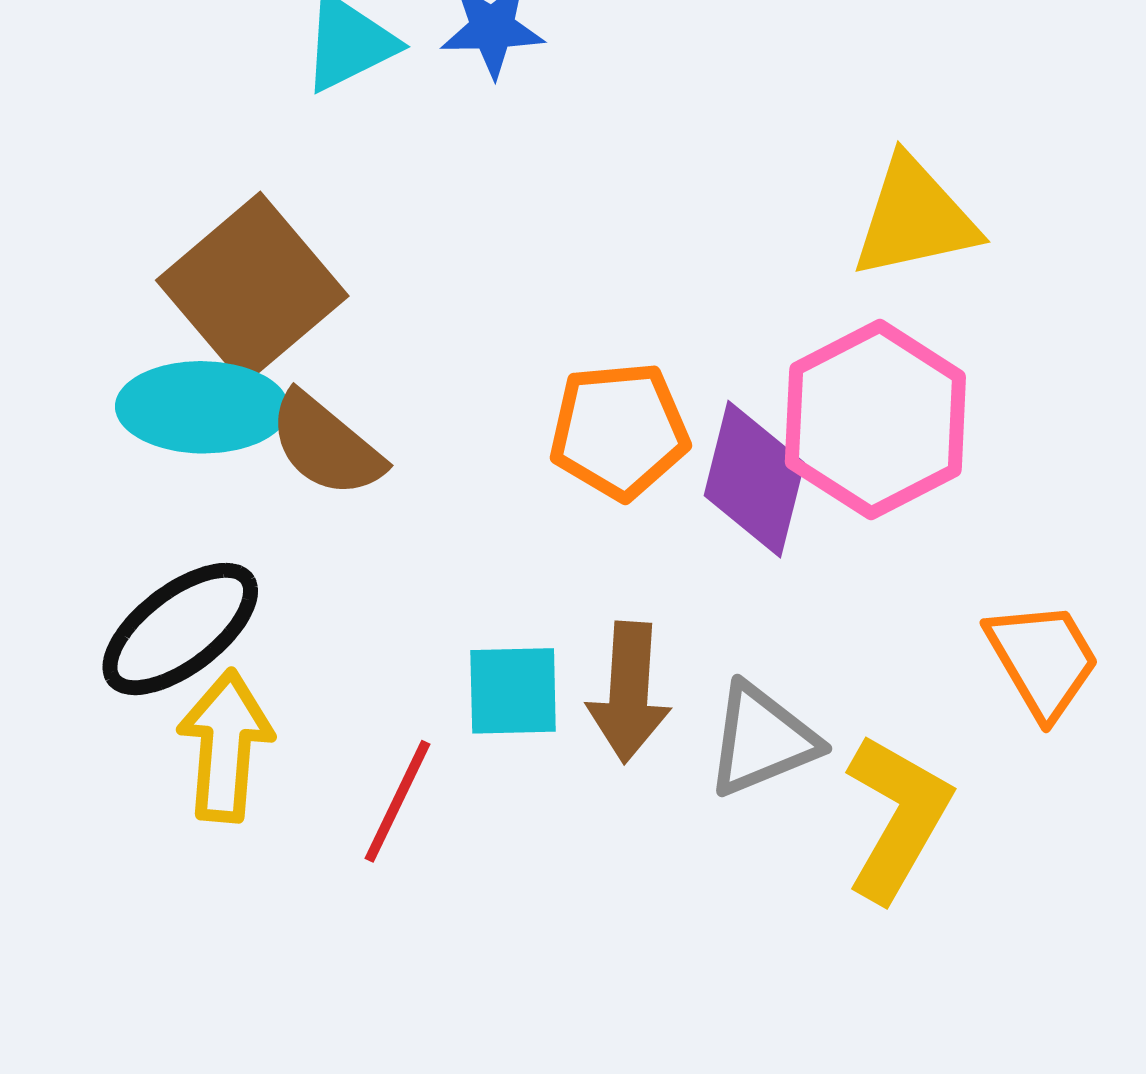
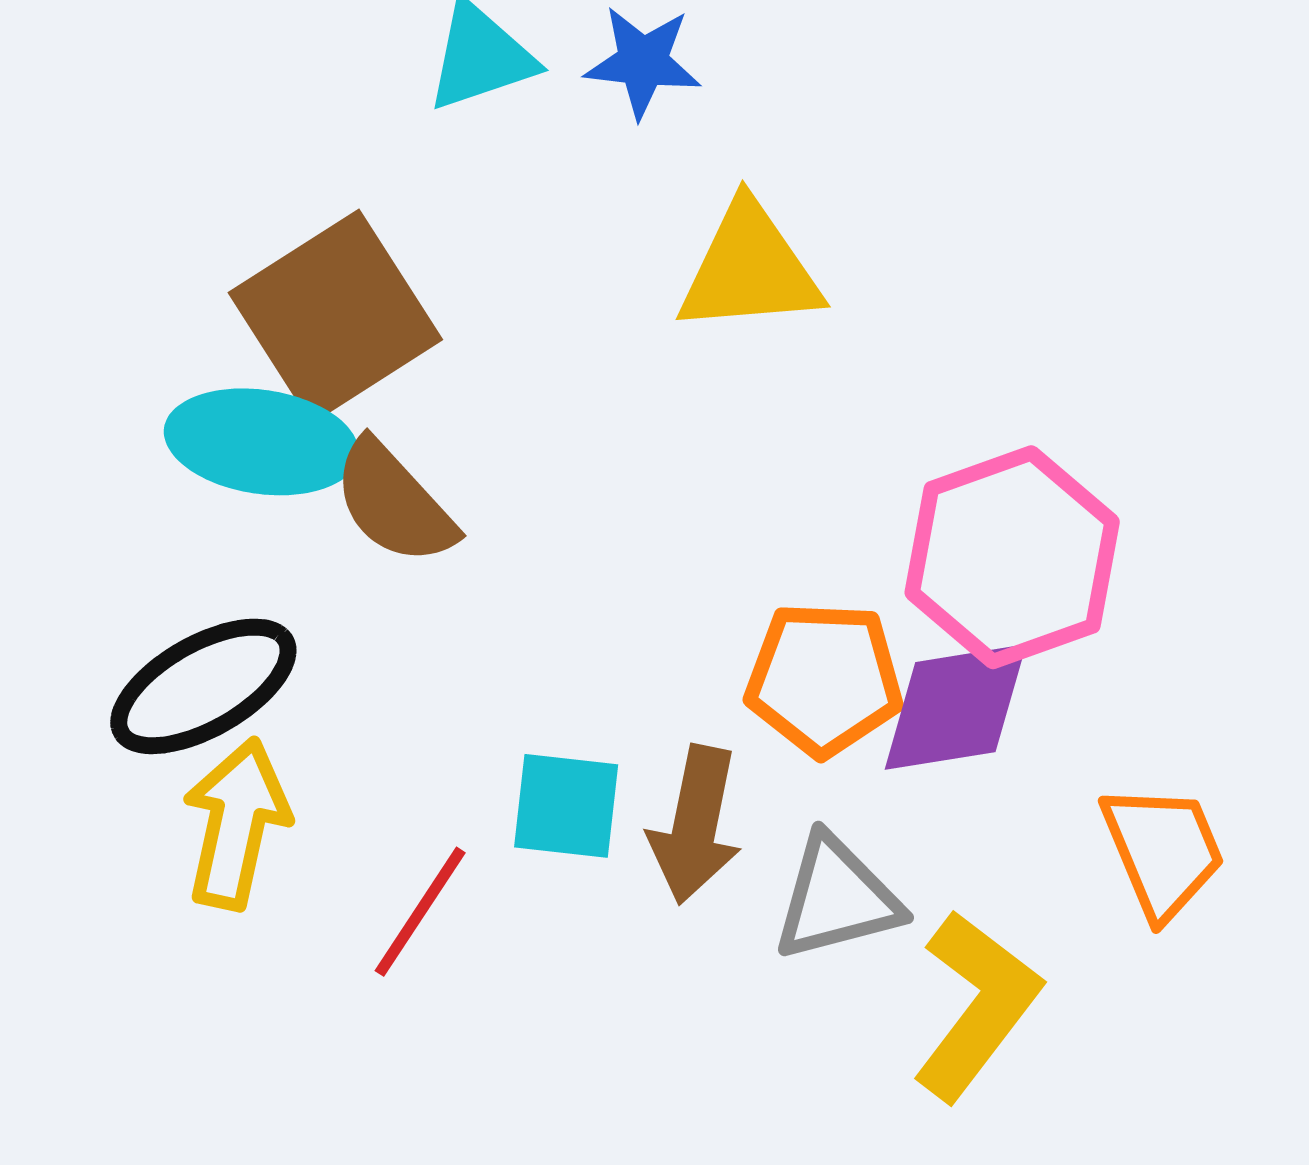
yellow triangle: (915, 218) -> (750, 269), moved
orange pentagon: (619, 431) -> (824, 679), moved
purple diamond: (754, 479) -> (955, 707), moved, turned 59

